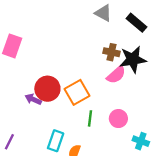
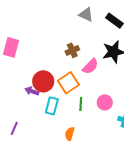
brown cross: (112, 52) -> (72, 50), moved, turned -32
pink semicircle: (116, 75) -> (90, 66), moved
cyan rectangle: (56, 141) -> (52, 106), moved

